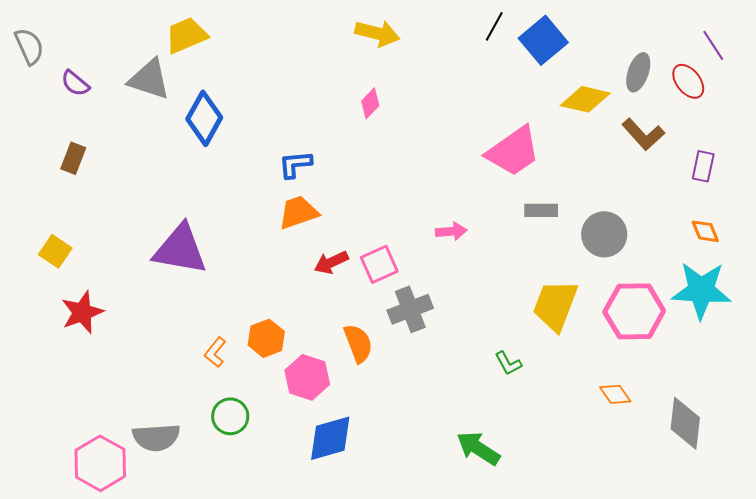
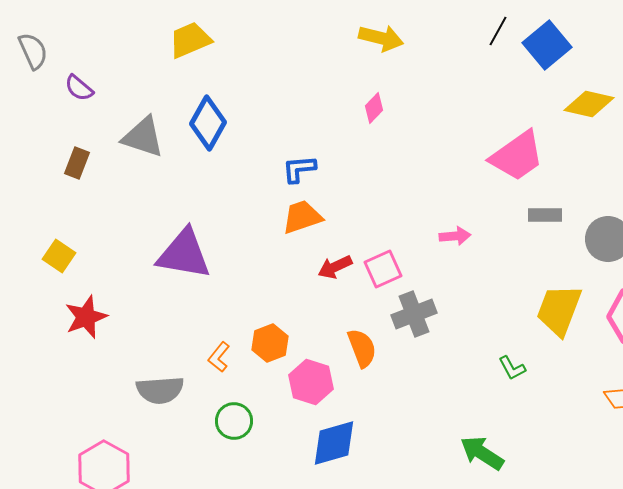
gray triangle: (149, 79) -> (143, 137), moved
gray semicircle: (156, 437) -> (160, 390), moved

